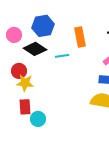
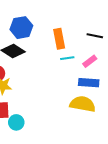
cyan line: (62, 56) -> (67, 58), moved

